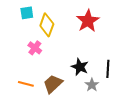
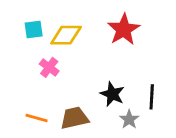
cyan square: (27, 13) -> (34, 30), moved
yellow diamond: (47, 25) -> (66, 35), turned 70
brown trapezoid: (53, 84) -> (74, 118), turned 30

